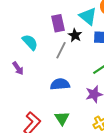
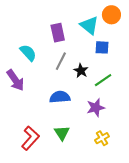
black star: (75, 35) -> (81, 71), moved
purple arrow: (18, 68) -> (15, 80), size x1.5

